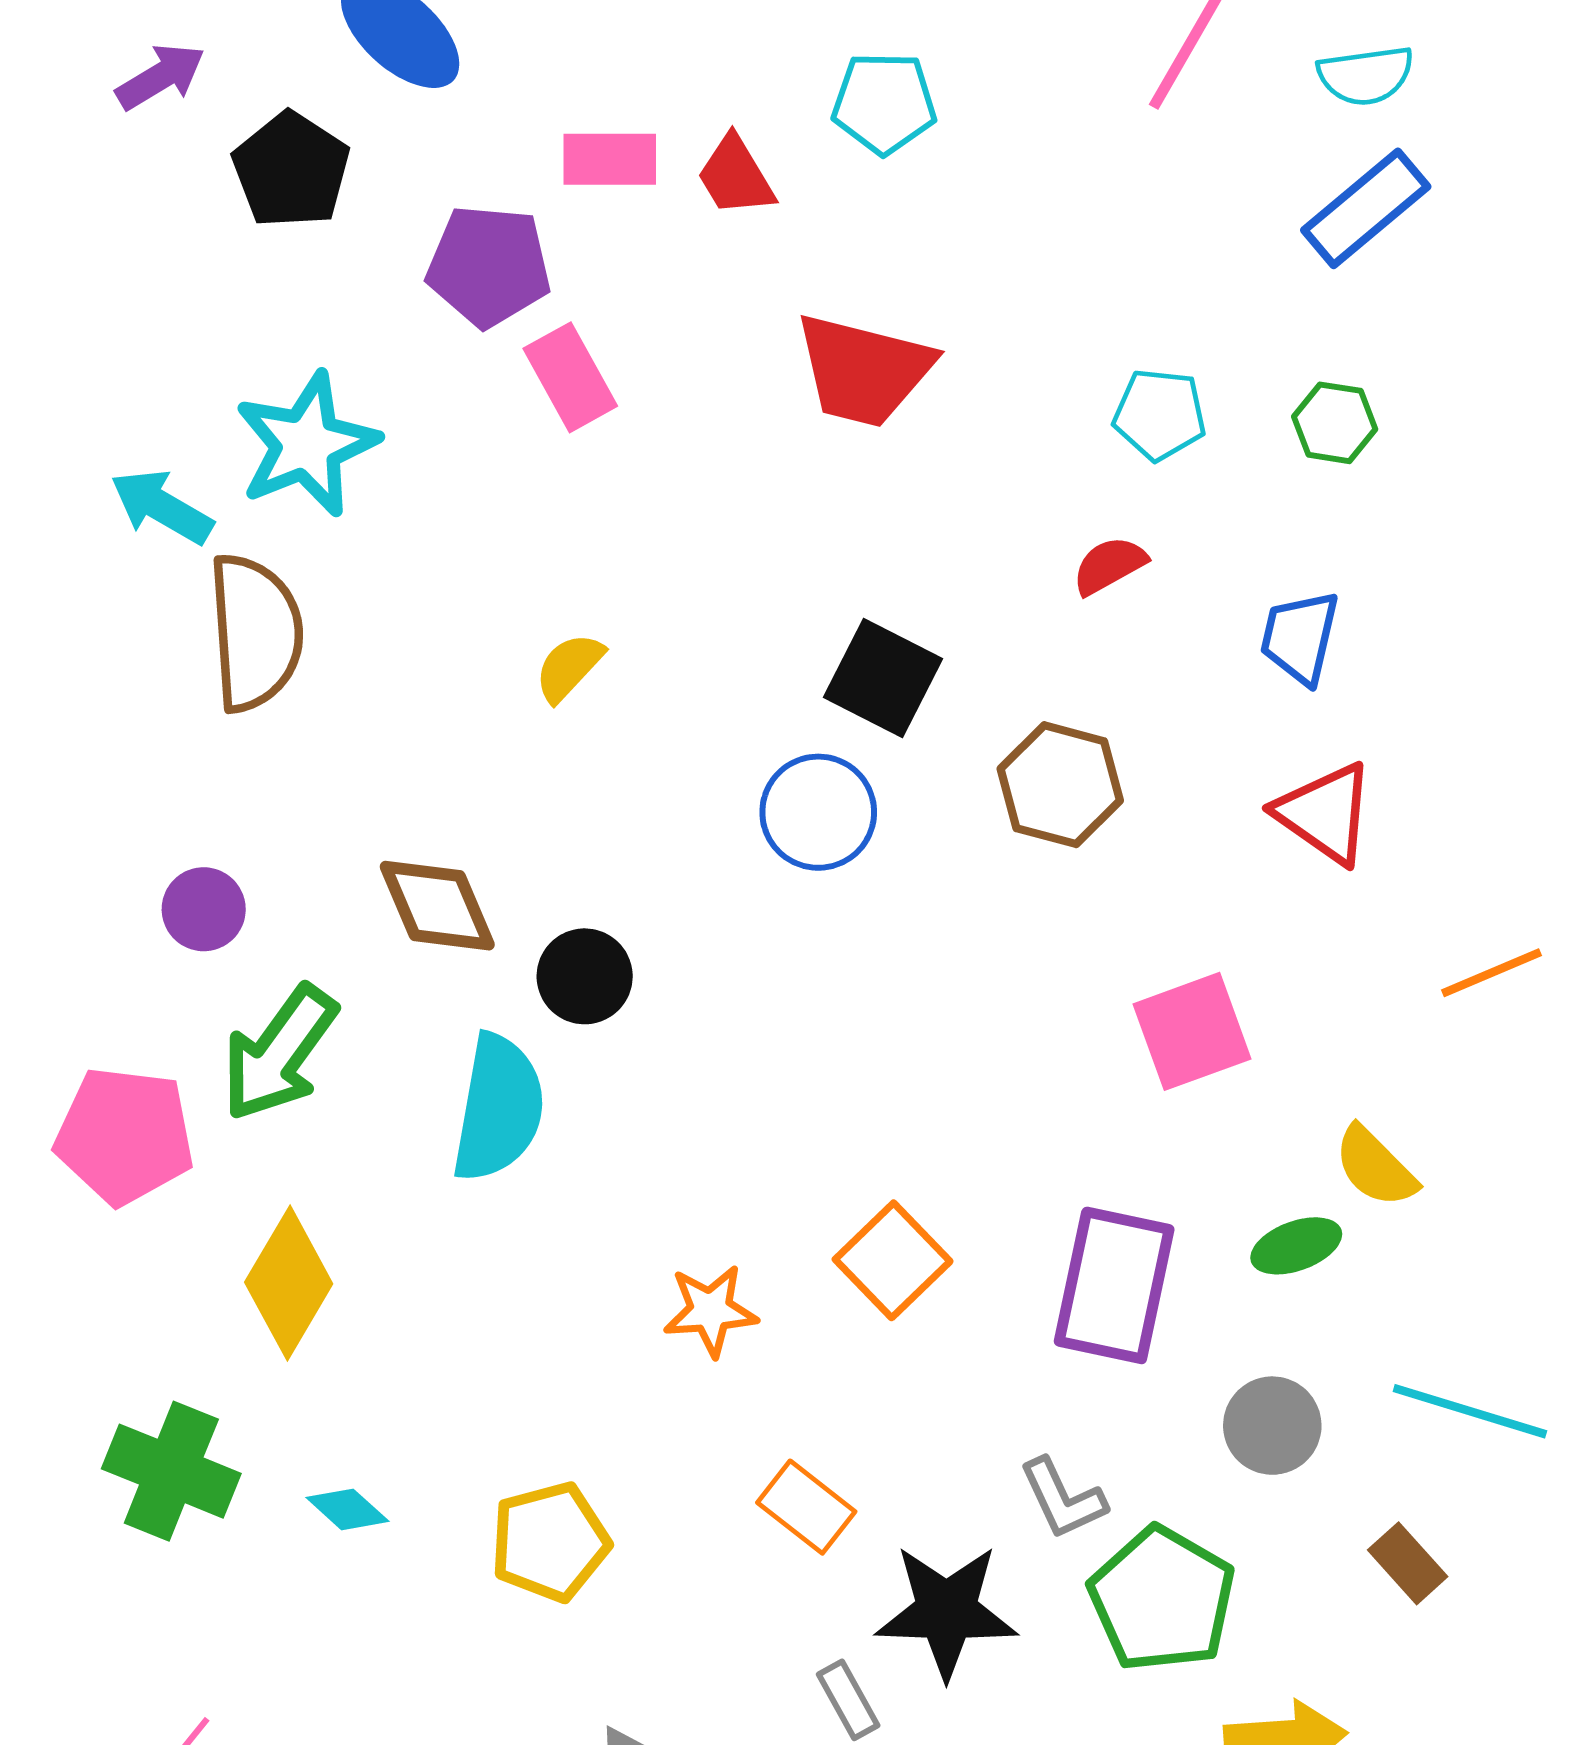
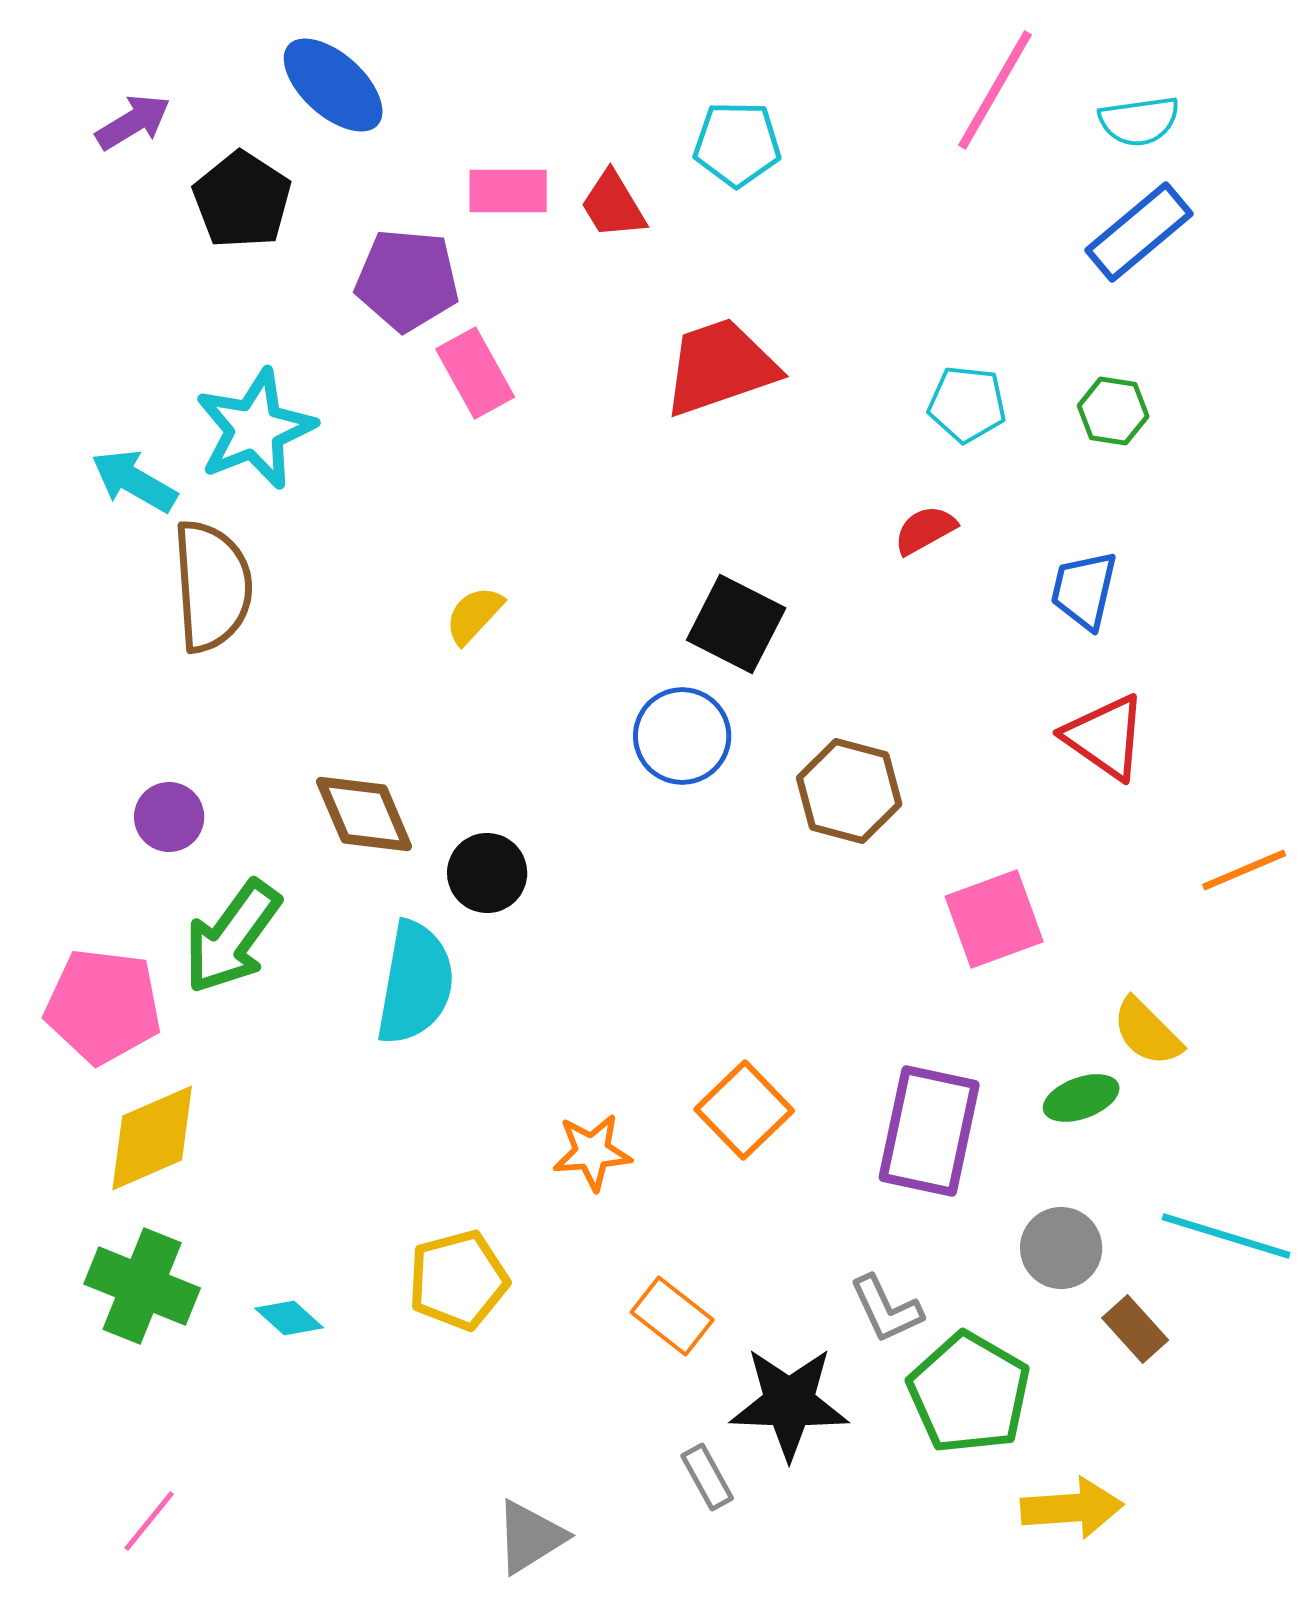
red trapezoid: (864, 370) -> (720, 367), turned 147
brown hexagon: (1060, 785) -> (849, 791), moved
yellow diamond: (289, 1283) -> (152, 1138), moved, turned 36
yellow pentagon: (550, 1542) -> (458, 1280), moved
brown rectangle: (1408, 1563) -> (1135, 1329), moved

